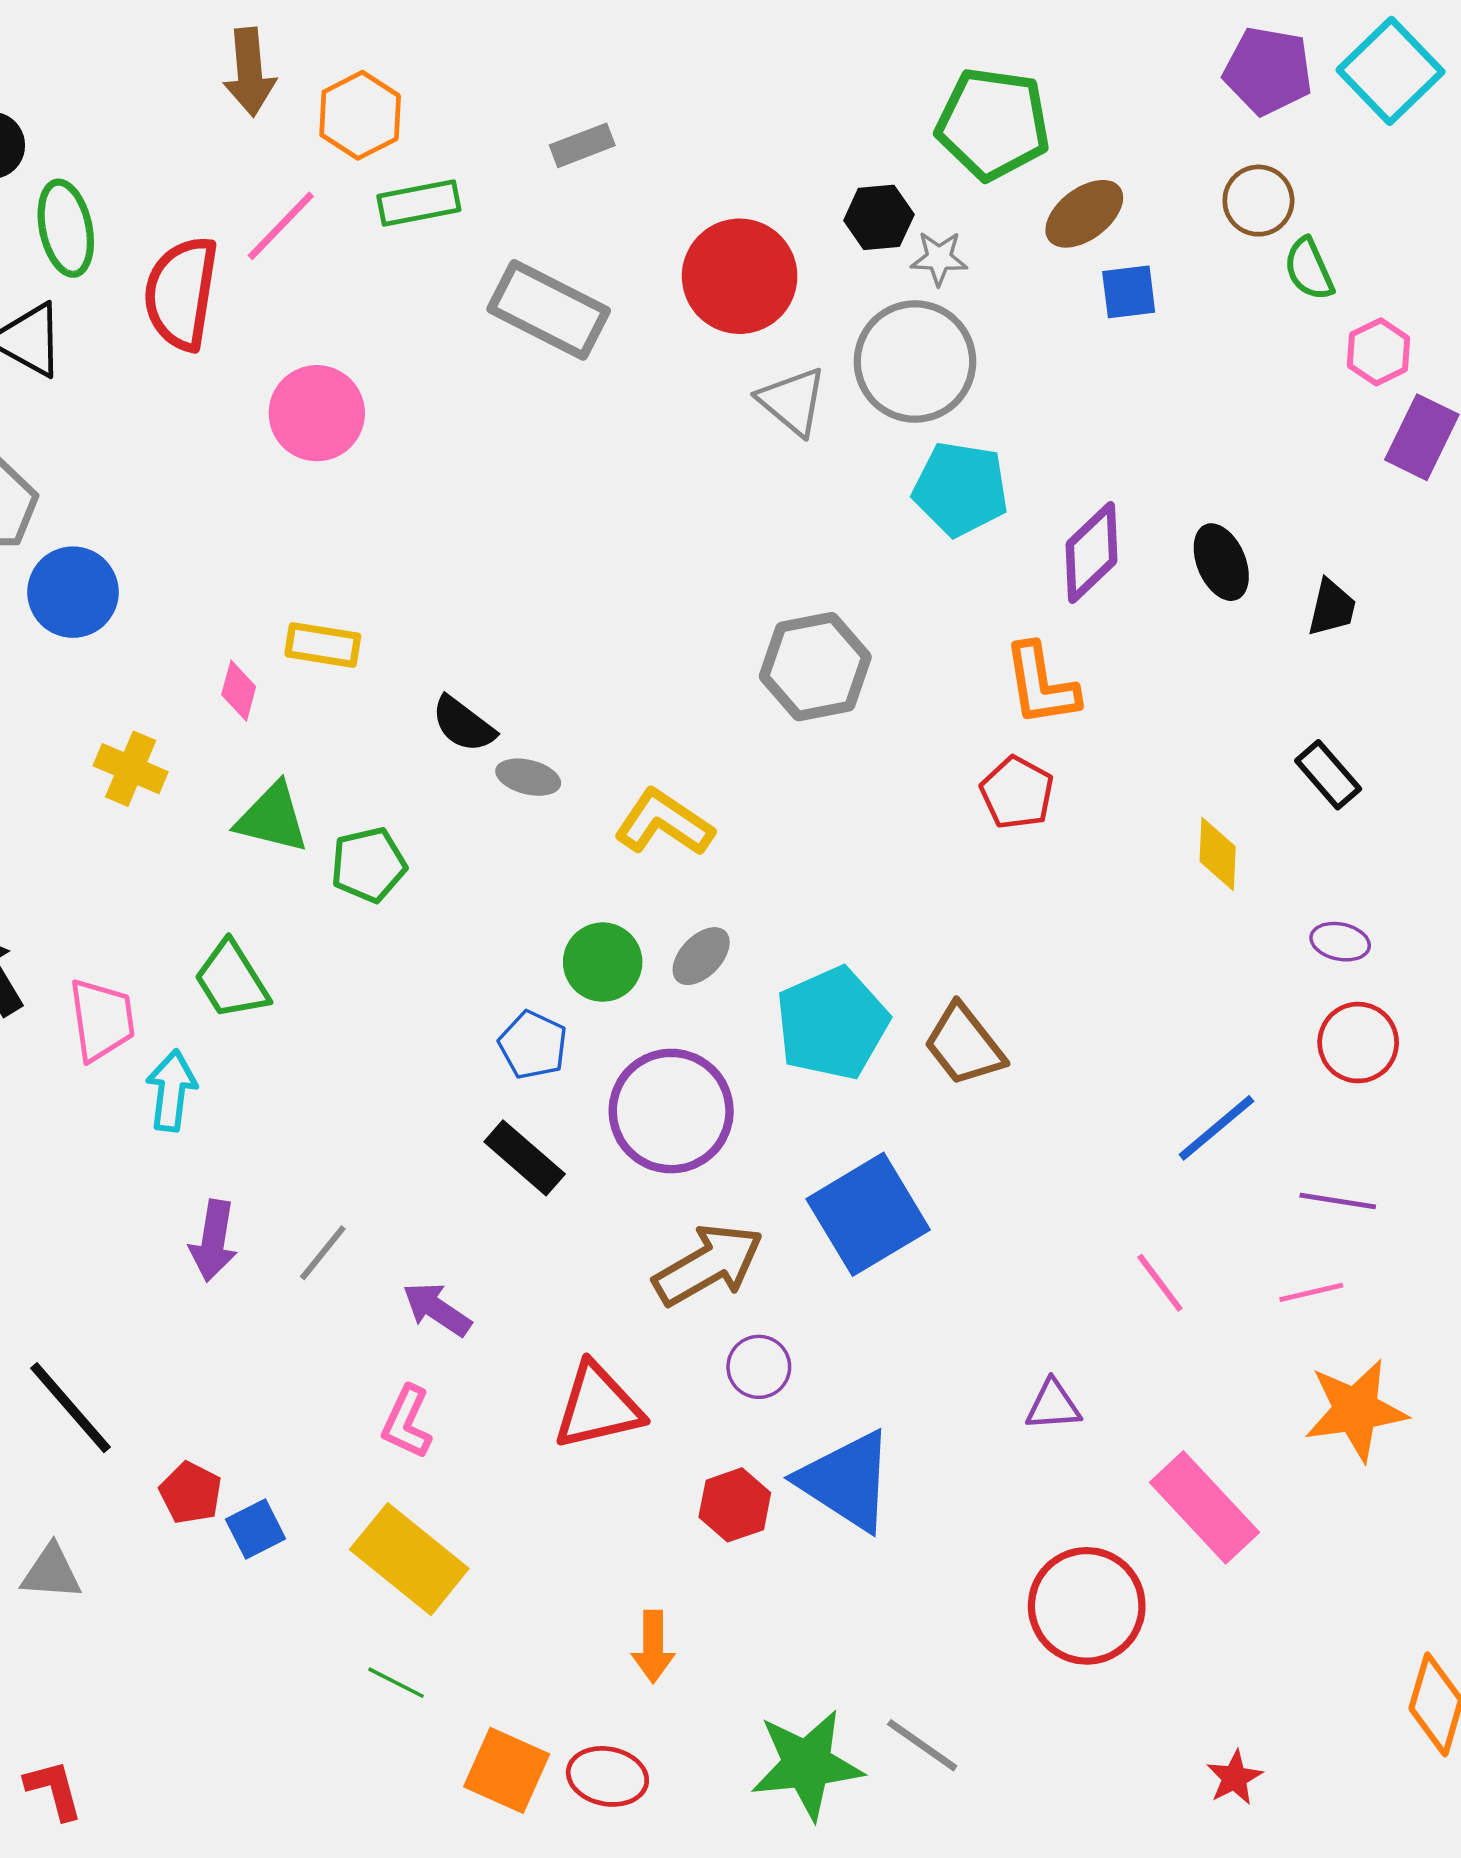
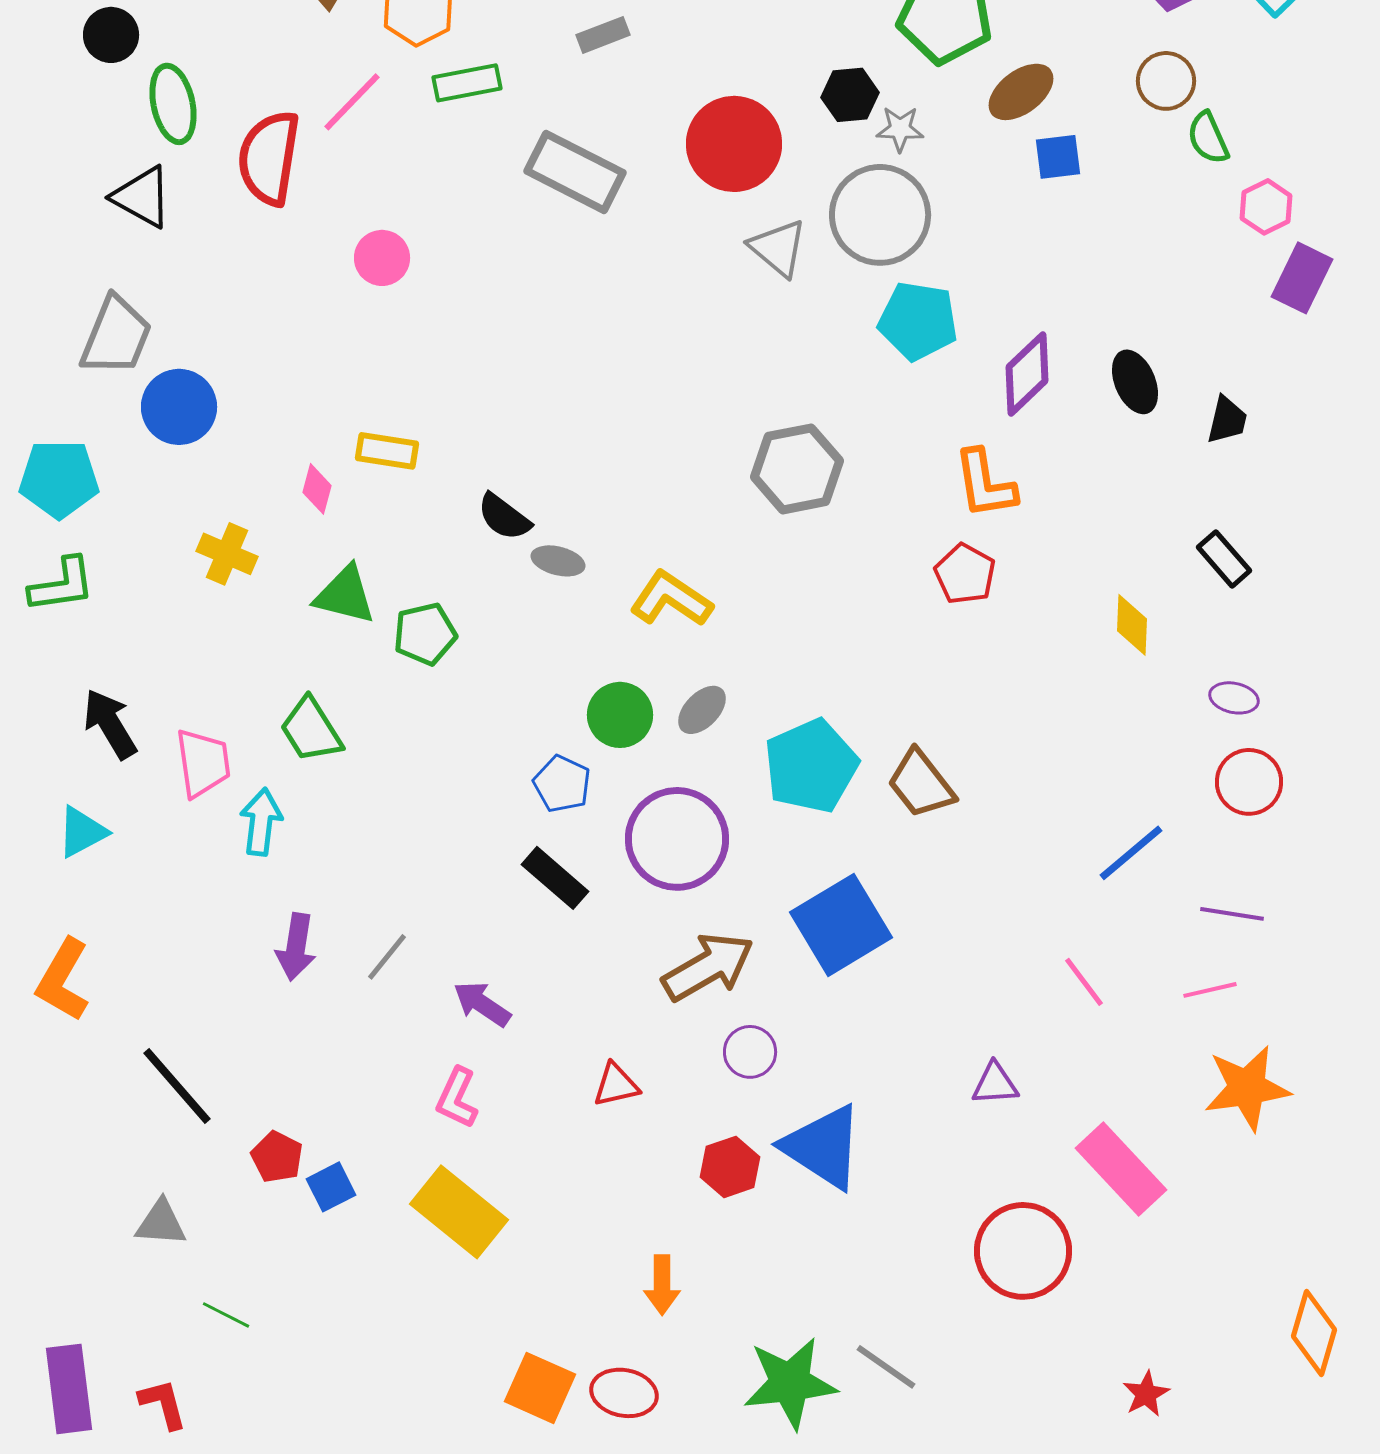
pink circle: (317, 413) -> (382, 258), size x0.7
red triangle: (598, 1406) -> (616, 1085), size x0.6
green line: (396, 1683) -> (226, 1315), moved

